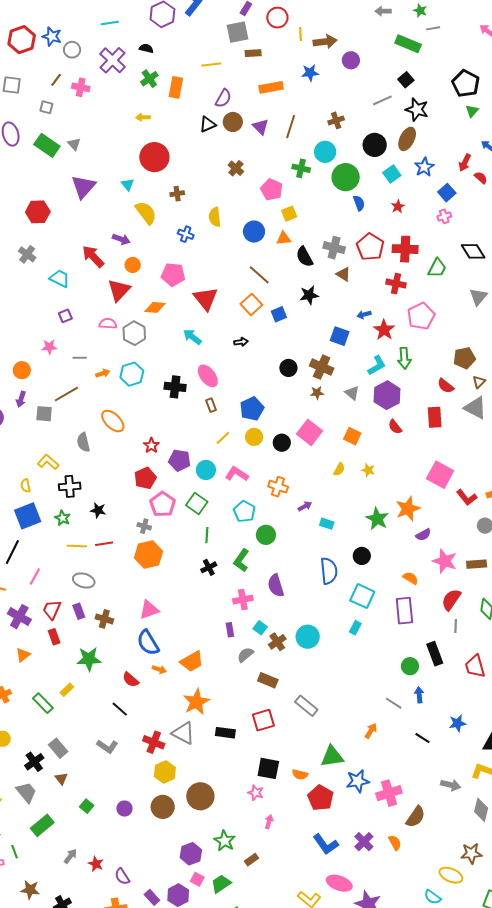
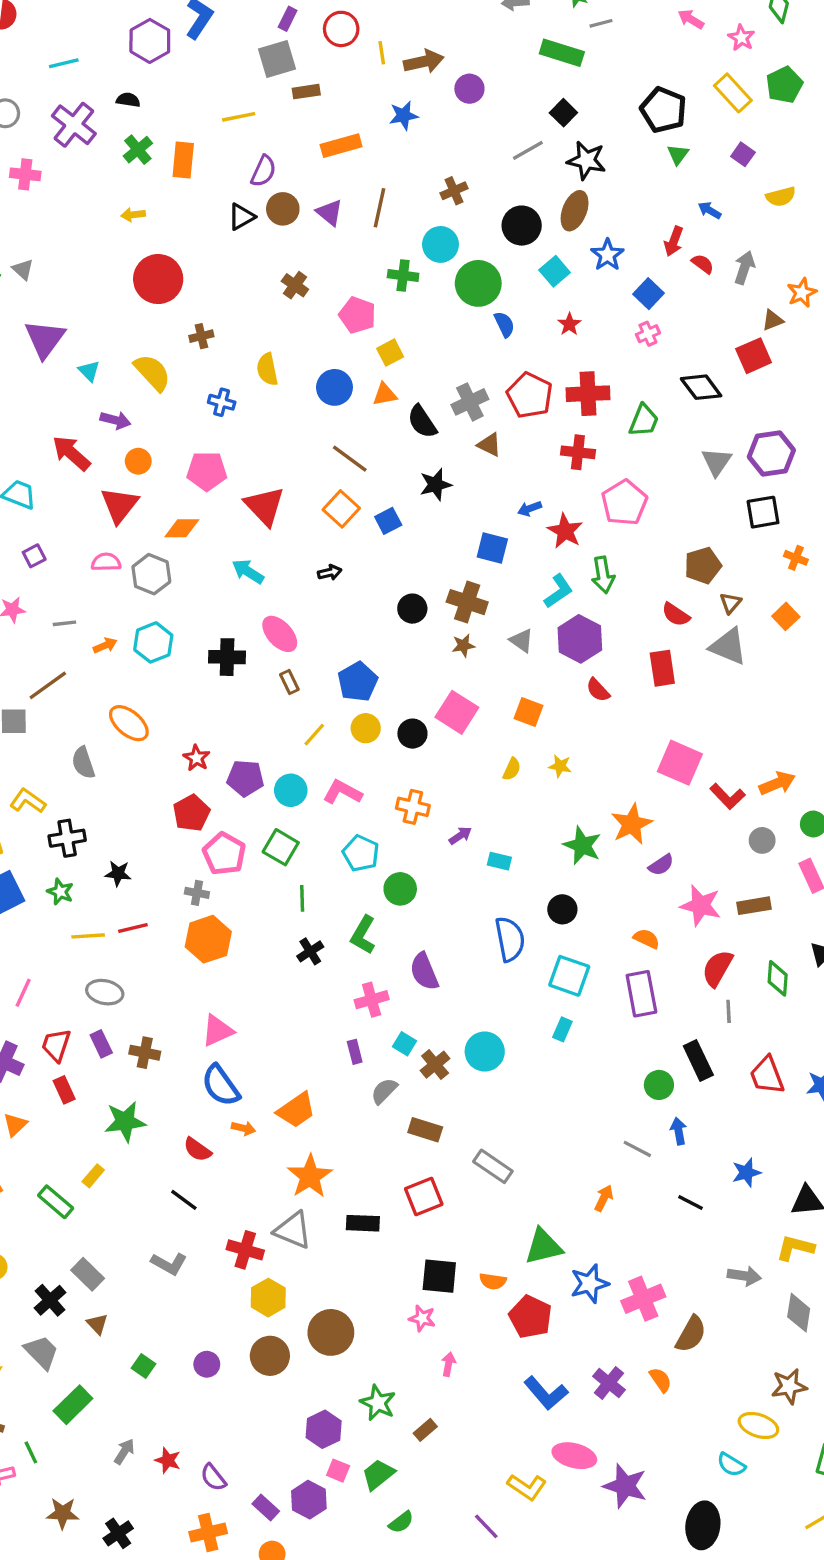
cyan triangle: (128, 184) -> (89, 371), moved
gray cross: (334, 248) -> (470, 402), turned -35

